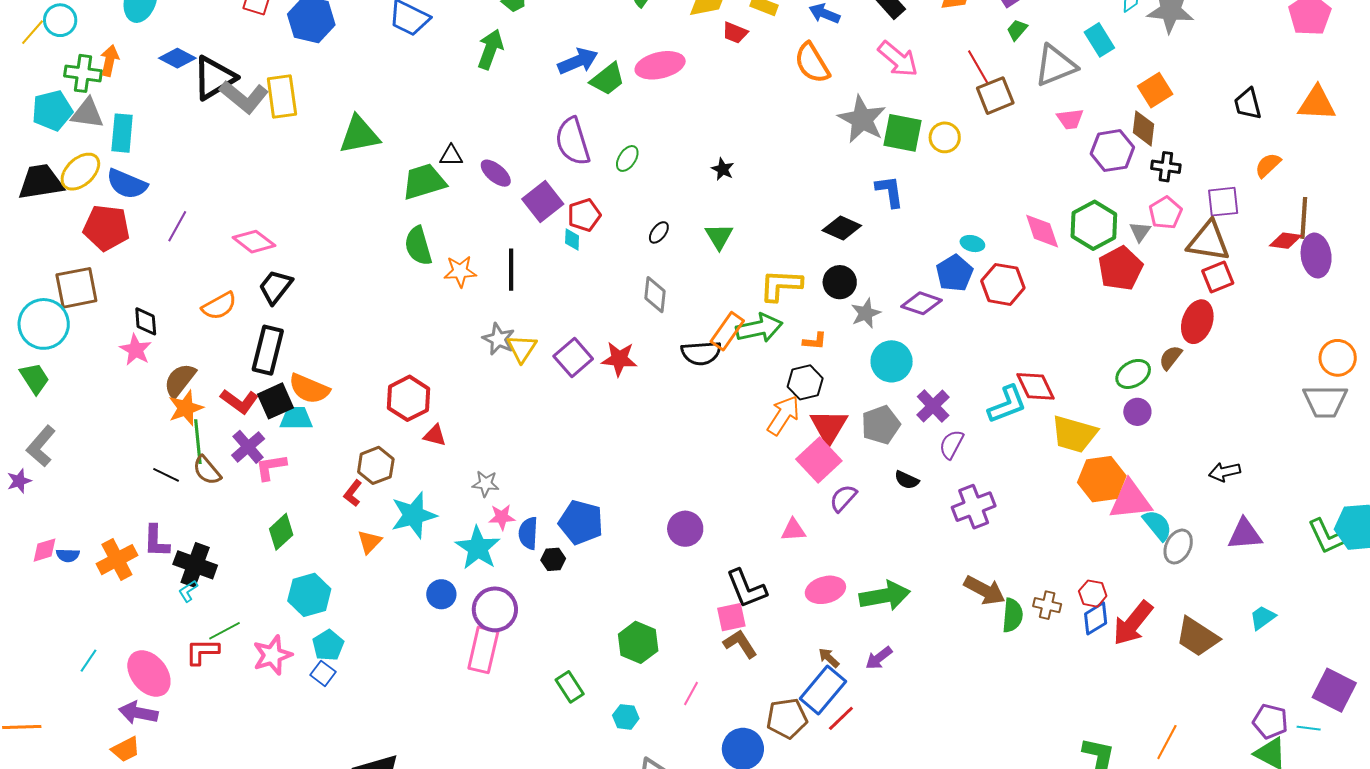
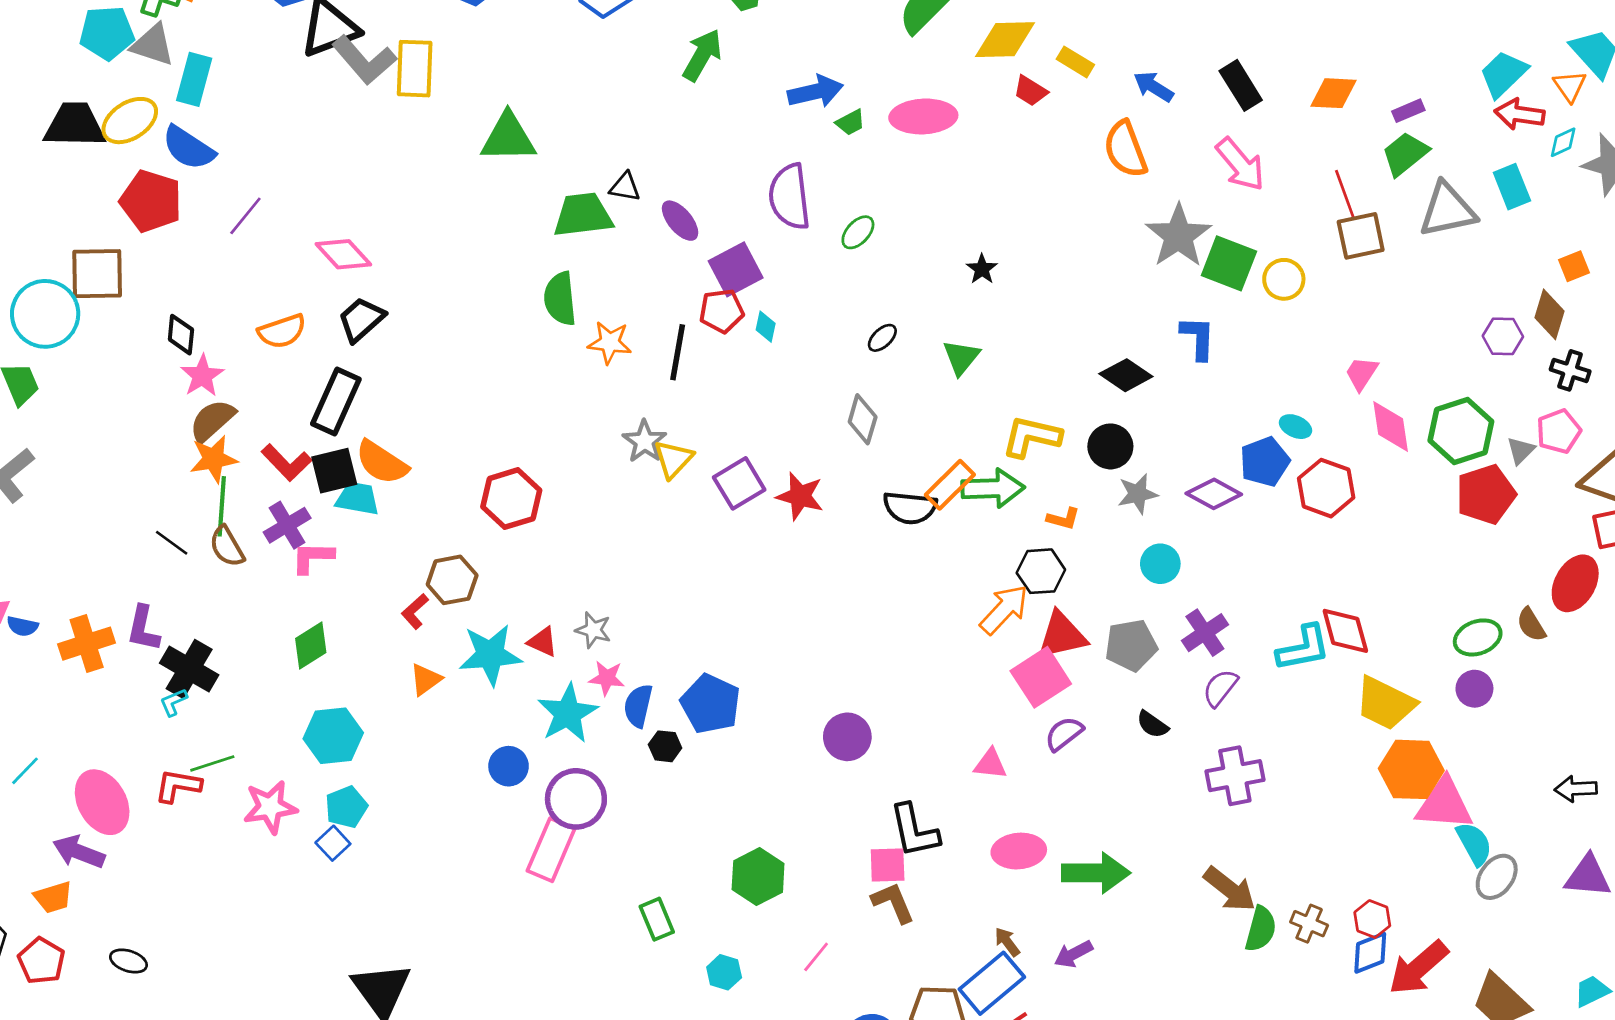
green trapezoid: (1017, 30) -> (1405, 154), size x1.6
green trapezoid: (607, 79) -> (850, 122), size x0.6
orange square: (1155, 90) -> (1574, 266), size x0.7
pink trapezoid: (1070, 119) -> (1362, 373), moved, turned 120
purple hexagon: (1112, 151) -> (1503, 336), size x0.7
red pentagon: (584, 215) -> (722, 311), moved
pink star: (136, 350) -> (202, 376), moved
brown semicircle: (1171, 358) -> (1531, 625), turned -80
cyan circle: (892, 361) -> (1160, 564), size x0.7
red triangle: (829, 427) -> (1062, 635), turned 36
red triangle: (435, 435) -> (543, 642), moved

